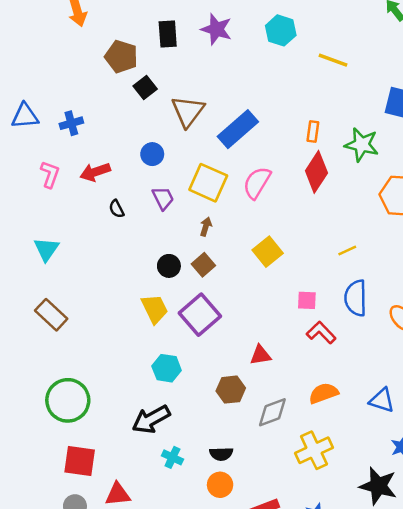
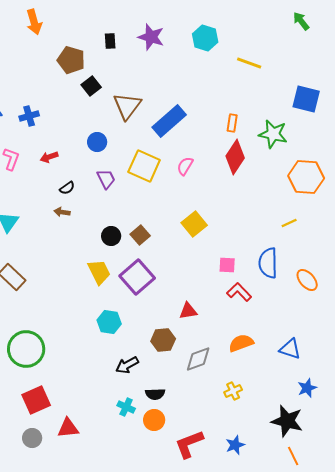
black rectangle: (168, 34) -> (110, 41), size x0.7
red arrow: (95, 172) -> (49, 157), size x0.7
pink semicircle: (257, 183) -> (185, 166), size x0.7
black semicircle: (117, 209) -> (67, 188), turned -98
brown arrow: (206, 227) -> (62, 212), moved, turned -98
yellow line: (347, 250) -> (289, 223), moved
black arrow: (151, 419) -> (127, 365), moved, size x0.7
yellow cross: (314, 450) -> (233, 391), size x0.6
cyan cross: (172, 457) -> (126, 407), moved
red square: (80, 461) -> (36, 400), turned -32

